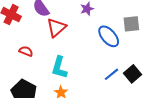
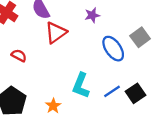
gray square: (131, 24) -> (140, 37), turned -36
cyan L-shape: (59, 67) -> (81, 85), moved

